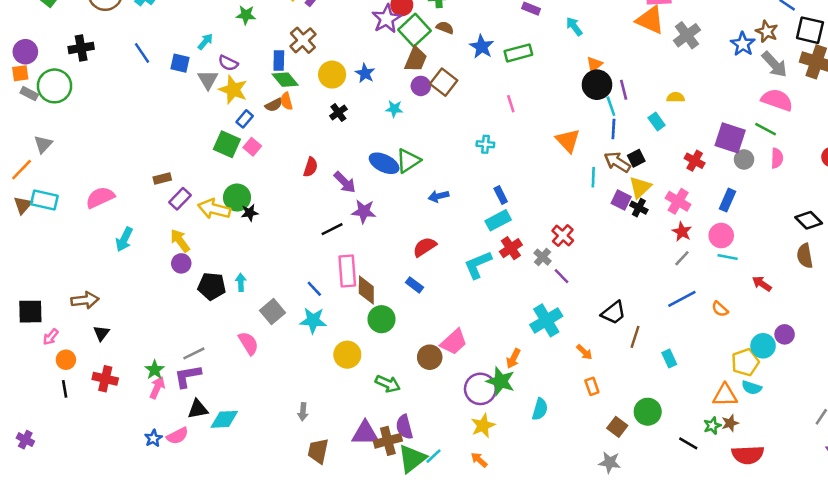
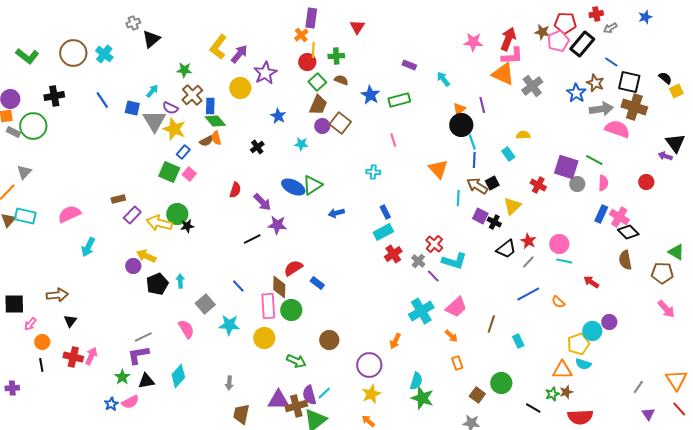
purple star: (387, 19) -> (265, 73), moved
green square: (414, 30) -> (317, 82), size x0.7
brown cross: (303, 40) -> (192, 95), moved
gray arrow: (774, 64) -> (601, 109), turned -55
yellow circle: (332, 75) -> (240, 88), moved
gray triangle: (208, 80) -> (154, 121), size x1.4
purple line: (624, 90) -> (482, 105), moved
pink semicircle: (777, 100) -> (617, 129), moved
yellow triangle: (640, 187) -> (512, 206), moved
blue rectangle: (728, 200) -> (601, 214), moved
pink cross: (678, 201) -> (619, 217), moved
yellow arrow: (180, 241) -> (146, 256), moved, turned -30
red semicircle: (425, 247) -> (293, 268), moved
cyan L-shape: (478, 265) -> (454, 261), moved, turned -140
pink rectangle: (347, 271) -> (268, 306), moved
black pentagon: (212, 286) -> (157, 284), turned -30
black trapezoid: (613, 313) -> (506, 249), moved
cyan star: (313, 320) -> (229, 325), moved
pink trapezoid: (454, 342) -> (456, 307), moved
green star: (155, 370) -> (122, 377), moved
green star: (501, 381) -> (422, 398), moved
pink arrow: (157, 388) -> (91, 356), moved
cyan diamond: (224, 419) -> (178, 376), moved, turned -45
purple cross: (25, 440) -> (12, 388), moved, turned -32
cyan line: (433, 456) -> (324, 393), moved

